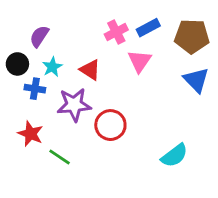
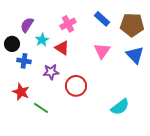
blue rectangle: (148, 28) -> (102, 19), turned 70
pink cross: (116, 32) -> (68, 24), moved
pink triangle: (140, 61) -> (102, 51), moved
cyan star: (52, 67) -> (42, 40), moved
purple star: (74, 105) -> (51, 72), size x0.7

